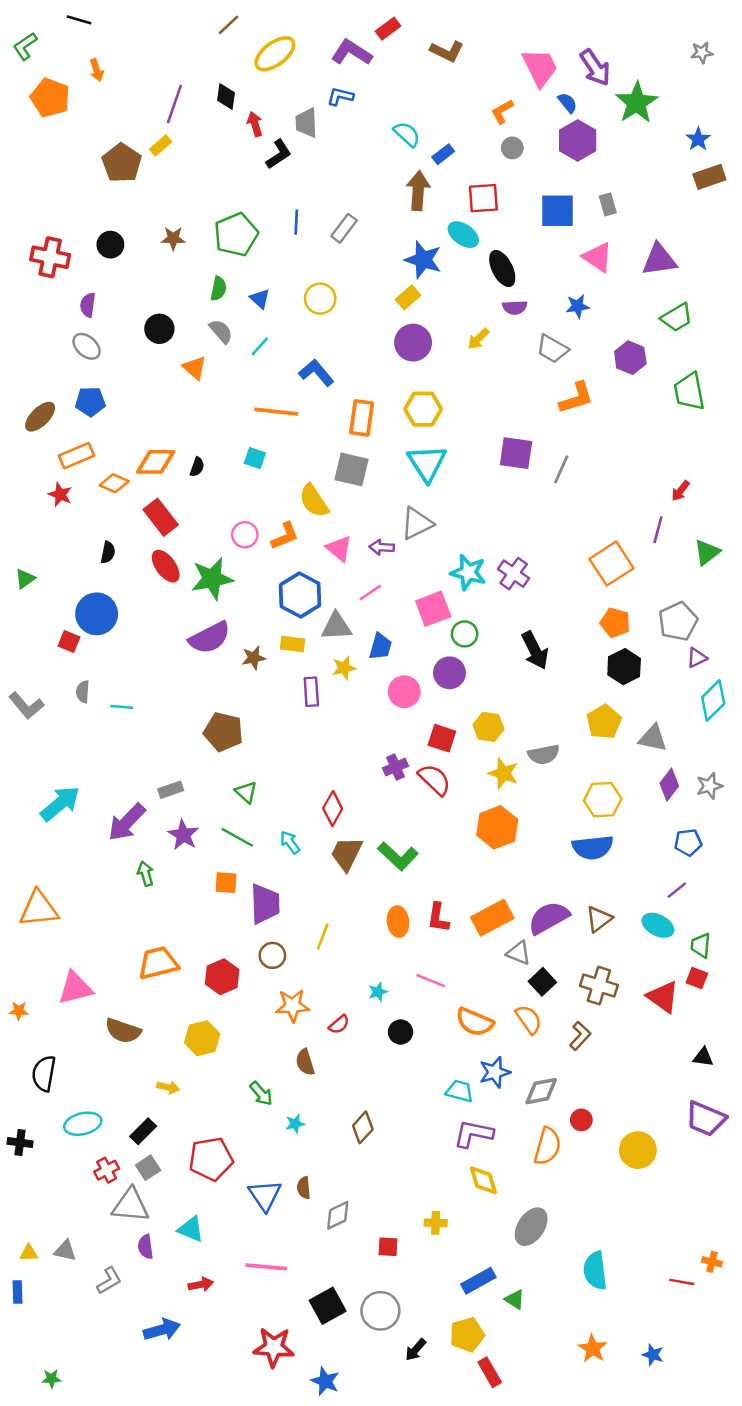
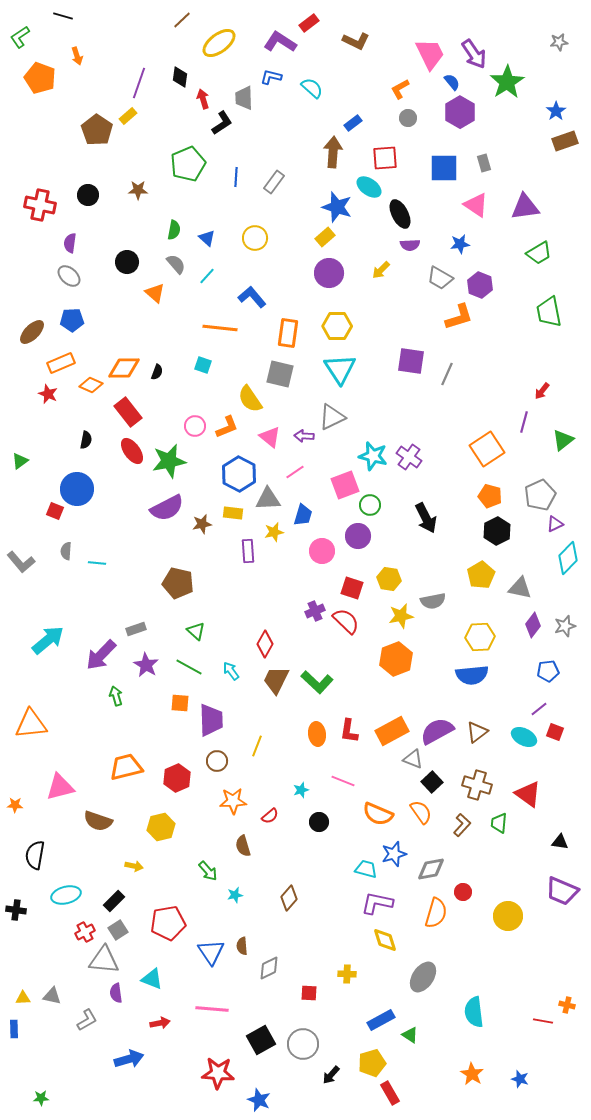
cyan semicircle: (407, 134) -> (312, 88), moved
green pentagon: (236, 235) -> (188, 164), moved
purple hexagon: (630, 358) -> (480, 285), moved
yellow star: (503, 773) -> (401, 616), turned -30
green trapezoid: (701, 945) -> (499, 823), moved
red square: (697, 978) -> (555, 732), moved

